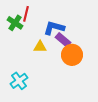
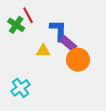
red line: (26, 14) -> (28, 15), turned -42
blue L-shape: (54, 28) -> (58, 30), turned 75

